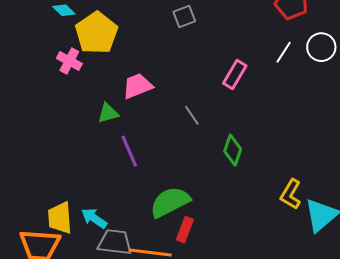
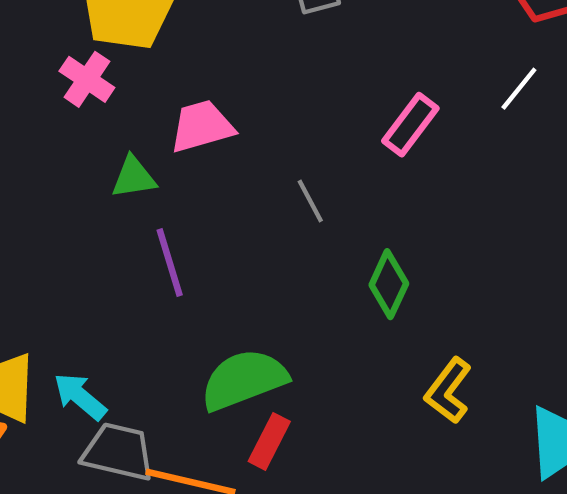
pink cross: (69, 61) -> (87, 79), moved
yellow L-shape: (291, 194) -> (448, 391), moved

